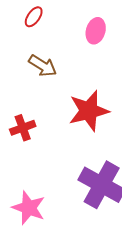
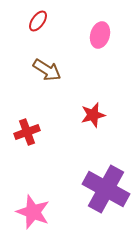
red star: (89, 111) -> (93, 115), size x0.6

